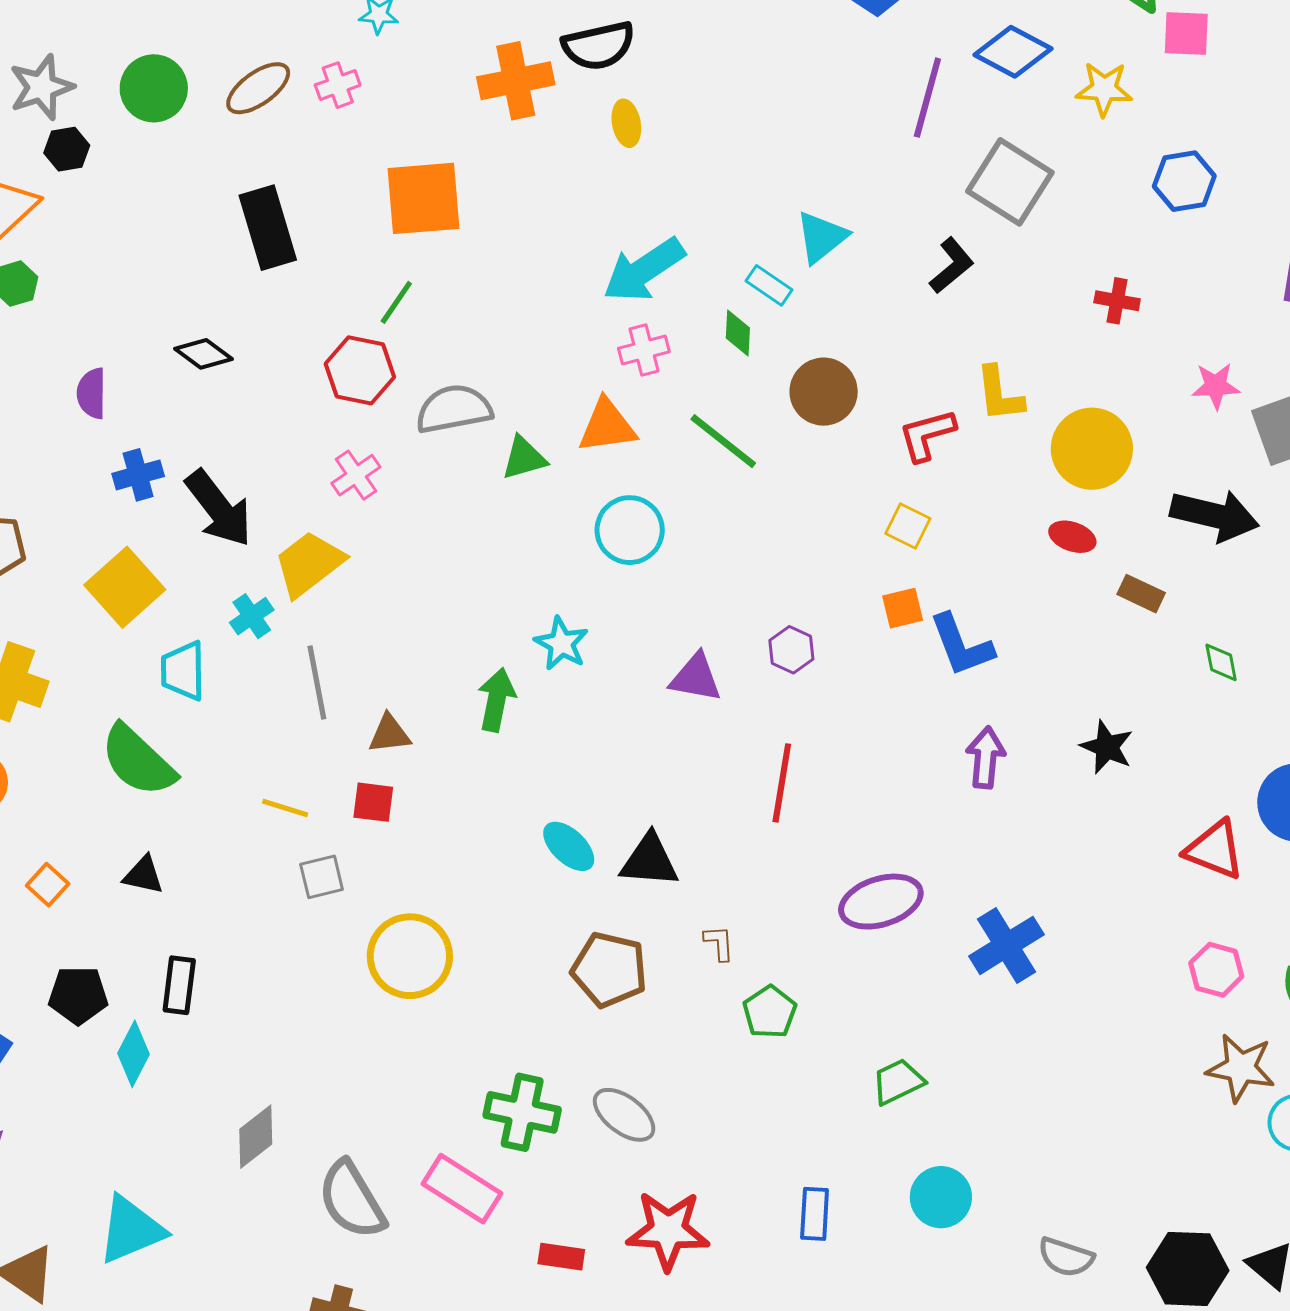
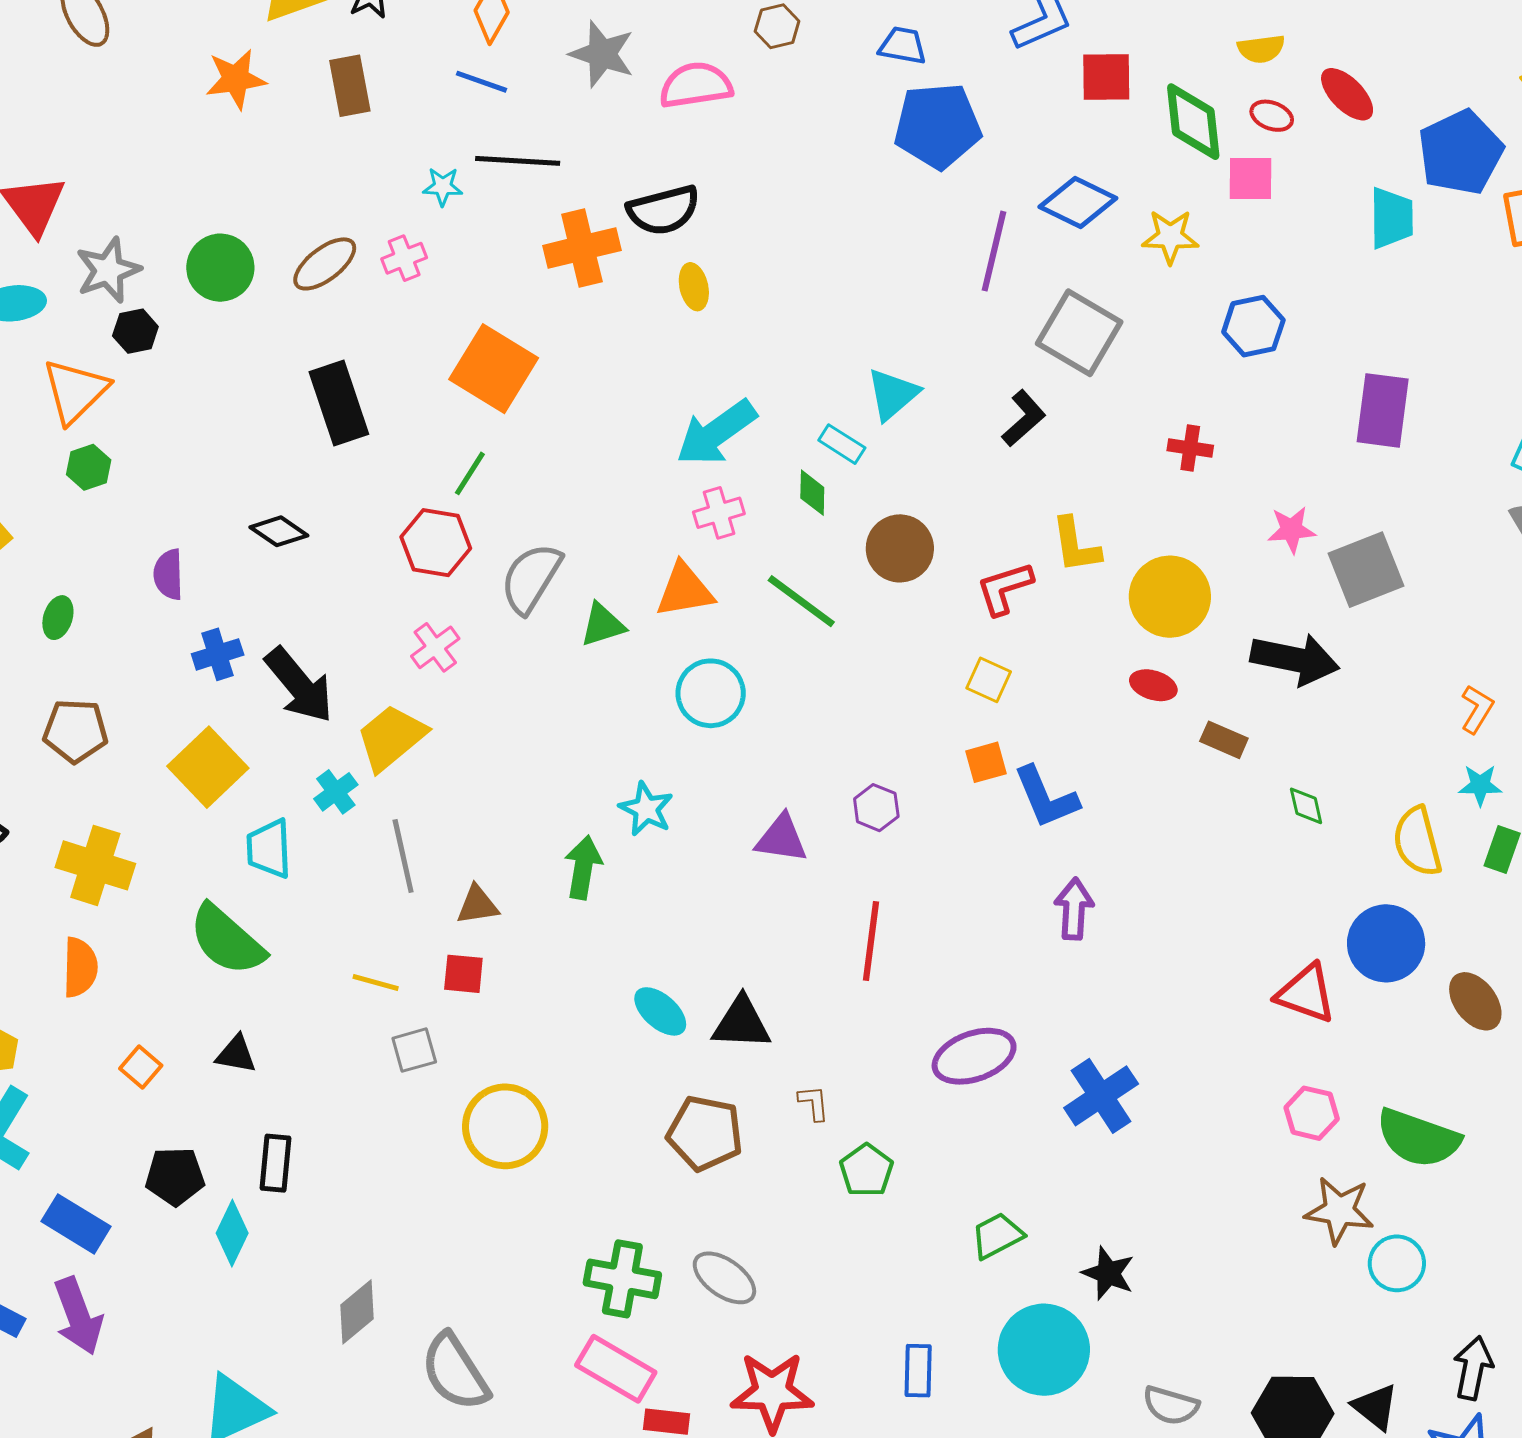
orange square: (424, 198) -> (494, 369), turned 38
gray semicircle: (454, 409) -> (531, 578), turned -46
black star: (1107, 747) -> (1108, 1273), moved
pink rectangle: (462, 1189) -> (616, 1369), moved
cyan circle: (941, 1197) -> (1044, 1350), size x1.5

